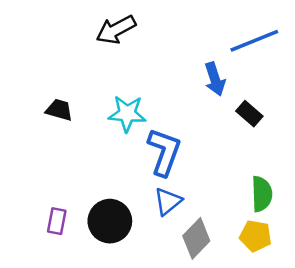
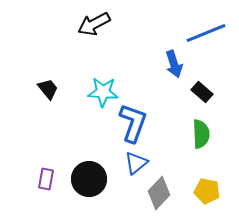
black trapezoid: (59, 110) -> (48, 89), turned 35
green semicircle: (262, 194) -> (201, 134), moved

